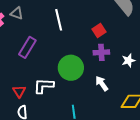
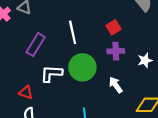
white line: (59, 20) -> (73, 32), moved
white L-shape: (44, 86) -> (51, 74), moved
red triangle: (19, 91) -> (26, 92), turned -40

